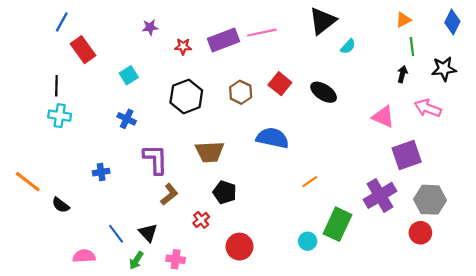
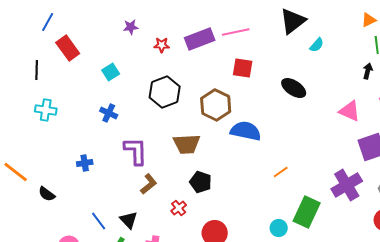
red square: (280, 84) -> (243, 68), moved, turned -30
black line: (56, 86) -> (37, 70), moved
brown hexagon: (241, 92) -> (216, 105), moved, size x1.4

